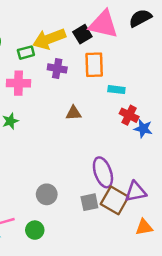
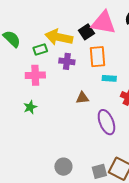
yellow arrow: (49, 39) -> (59, 37), turned 36
cyan rectangle: (116, 90) -> (109, 78), moved
purple ellipse: (103, 172) -> (106, 122), moved

